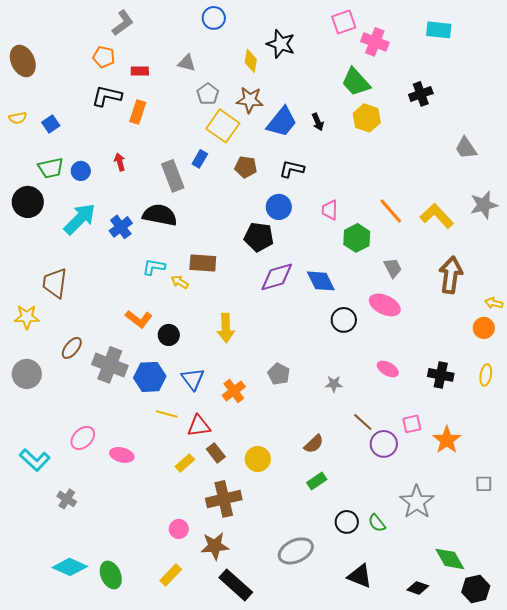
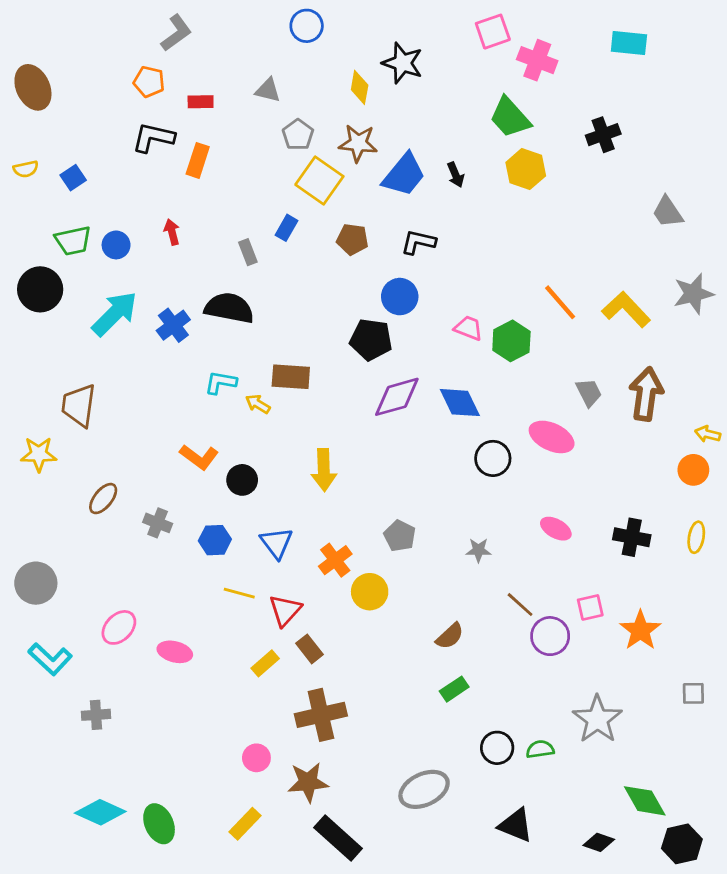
gray rectangle: (173, 176) -> (248, 252), size x0.6
pink trapezoid: (330, 210) -> (468, 328), moved, turned 110
gray trapezoid: (393, 268) -> (589, 393), moved
gray cross: (110, 365) -> (158, 523), size x0.6
gray circle: (27, 374) -> (36, 583), moved
blue hexagon: (150, 377) -> (215, 540), size x0.7
red triangle: (199, 426) -> (285, 610), turned -40
yellow circle: (258, 459) -> (370, 592), moved
gray cross: (67, 499) -> (96, 715), turned -36
green semicircle: (377, 523) -> (540, 749), turned 120

